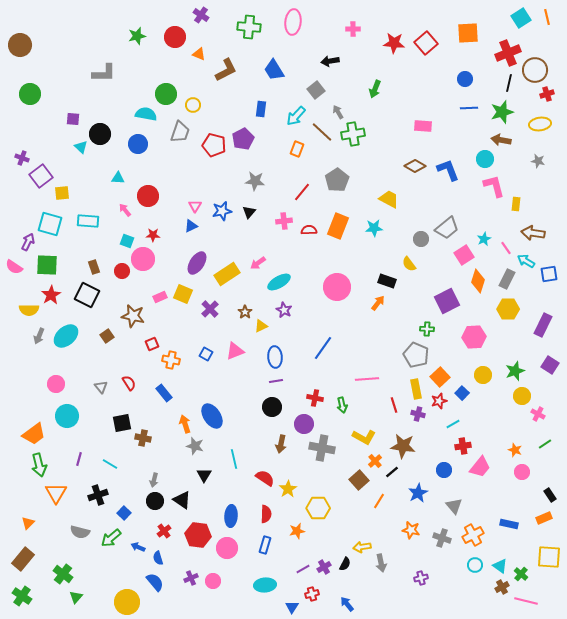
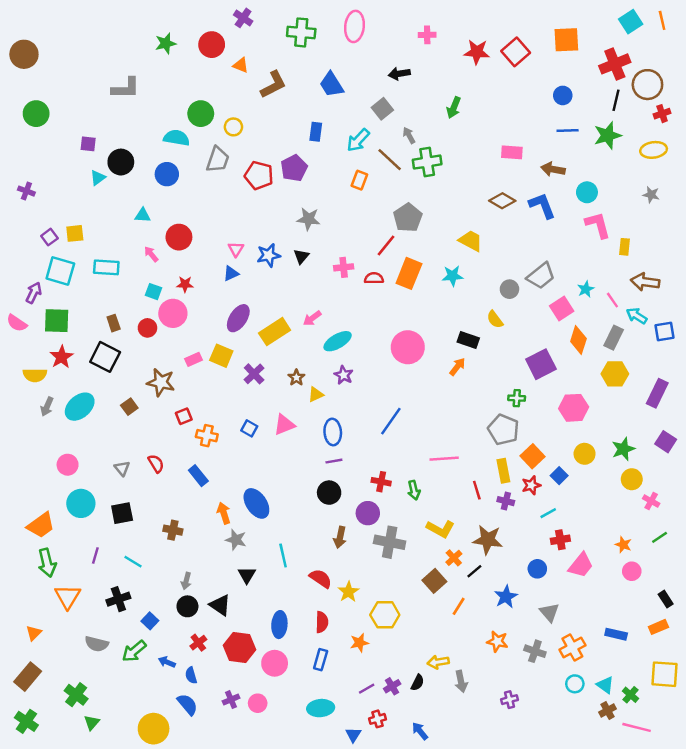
brown arrow: (501, 140) -> (553, 169), moved
cyan triangle: (81, 147) -> (98, 178), turned 40
purple square: (41, 176) -> (49, 237), moved, size x0.6
red line: (302, 192) -> (386, 246), moved
black square: (122, 423) -> (122, 513), moved

